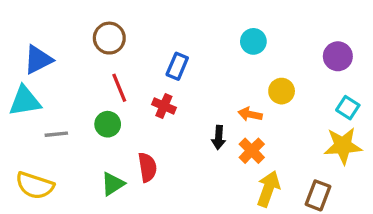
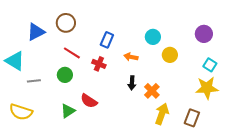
cyan circle: (253, 41) -> (153, 37), moved
blue triangle: (38, 60) -> (36, 32), moved
red line: (119, 88) -> (72, 53), turned -36
cyan triangle: (25, 101) -> (15, 61), turned 40
orange arrow: (250, 114) -> (131, 57), moved
red semicircle: (147, 167) -> (89, 101), turned 132

